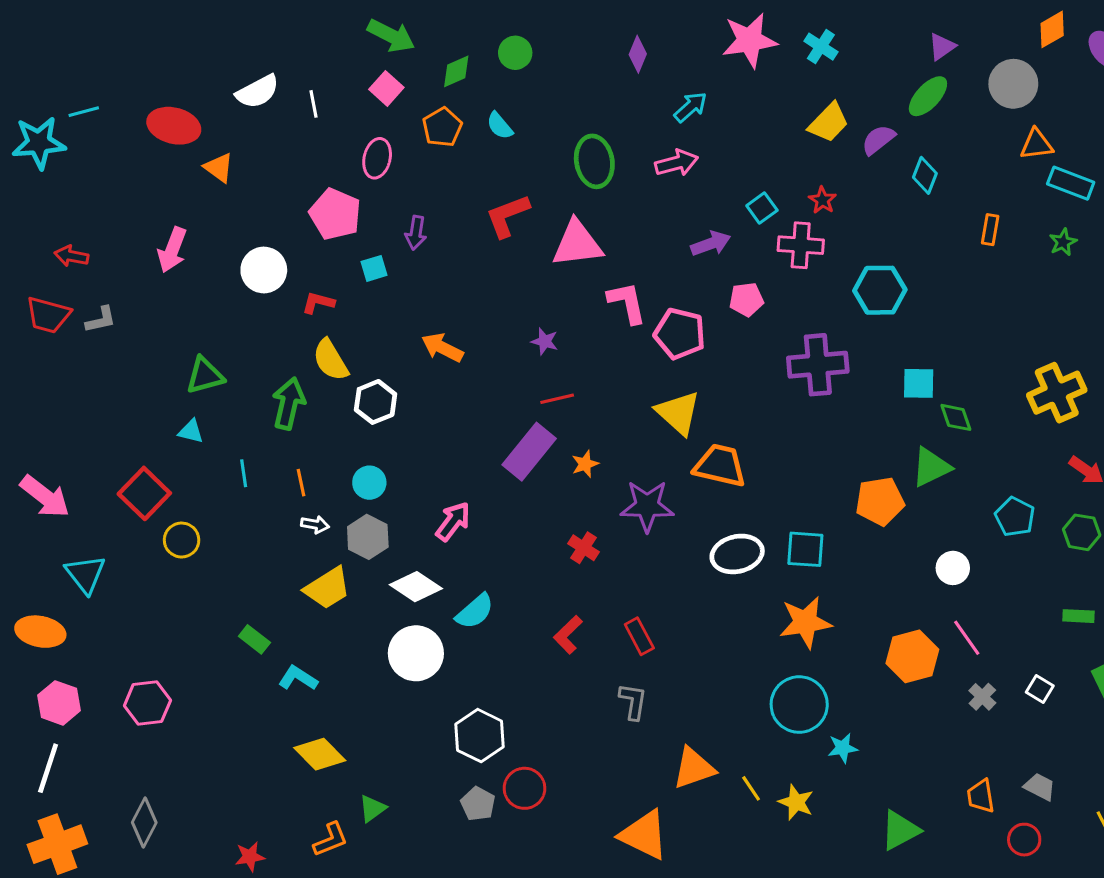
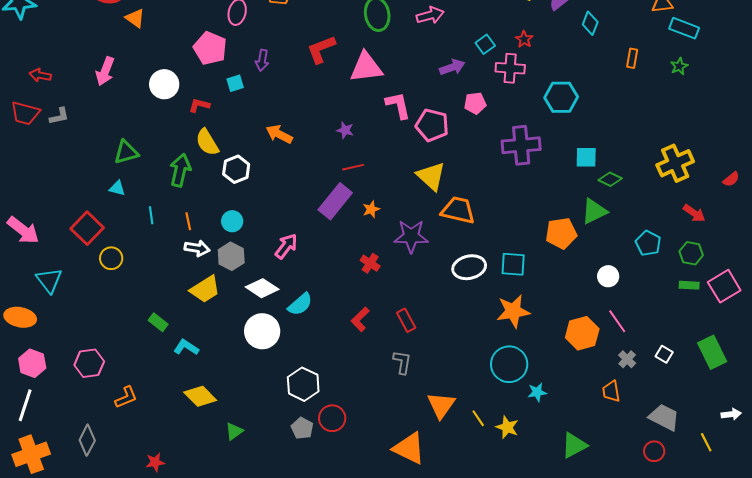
green diamond: (956, 417) -> (610, 179), turned -45
white arrow: (315, 525) -> (197, 248), size x1.4
green rectangle: (1078, 616) -> (689, 285), moved
orange triangle: (694, 768) -> (441, 405), turned -36
gray trapezoid: (1040, 787) -> (664, 417), size x1.5
orange trapezoid: (981, 796) -> (611, 391), moved
orange L-shape: (331, 840) -> (126, 397), moved

